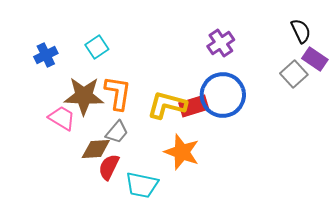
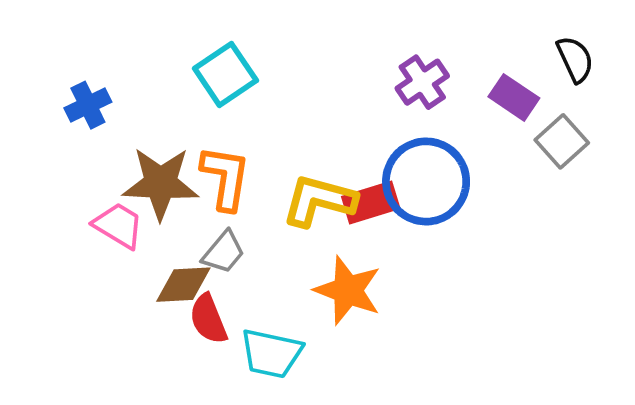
cyan square: (97, 47) -> (225, 74), moved, size x1.4
purple rectangle: (315, 59) -> (514, 97), moved
red semicircle: (109, 167) -> (208, 319), turned -48

